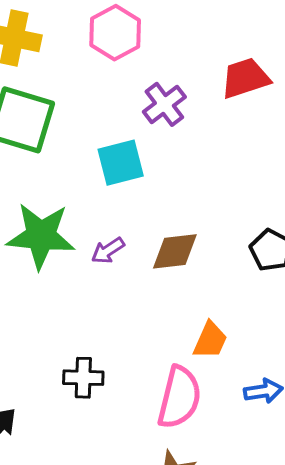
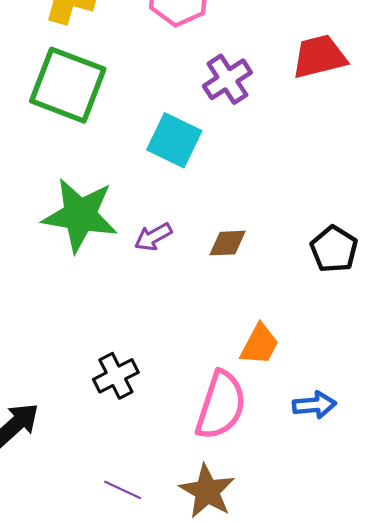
cyan square: (121, 163) -> (174, 140), turned 36
brown diamond: (175, 251) -> (227, 243), size x0.7
black cross: (83, 378) -> (116, 376), turned -33

